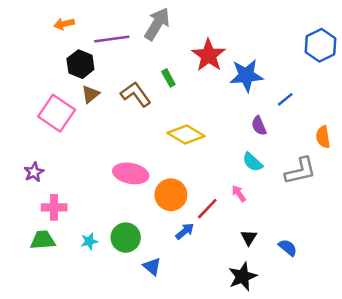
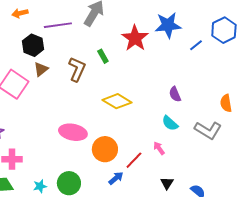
blue star: (246, 75) -> (168, 25), moved
brown L-shape: (136, 94) -> (77, 69), turned 60
blue line: (285, 99) -> (196, 45), moved
gray L-shape: (300, 171) -> (208, 130), turned 44

